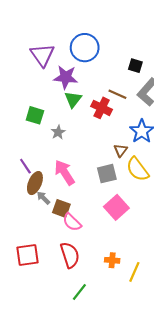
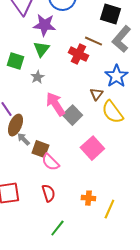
black square: (135, 66) -> (110, 14), size x1.5
green triangle: (73, 99) -> (41, 49), moved
pink arrow: (65, 172) -> (55, 104), moved
gray square: (107, 174) -> (72, 115), moved, turned -30
red semicircle: (70, 255) -> (48, 193), size x0.7

